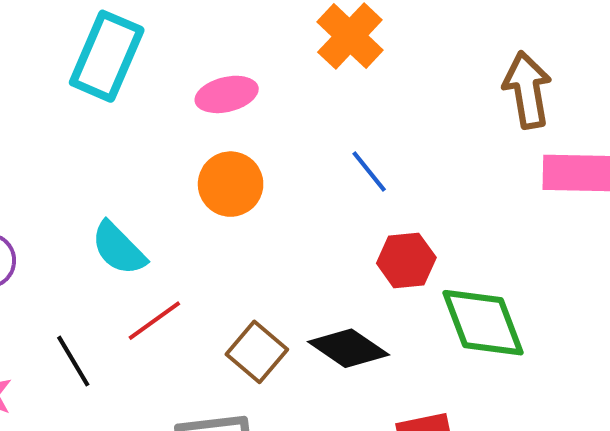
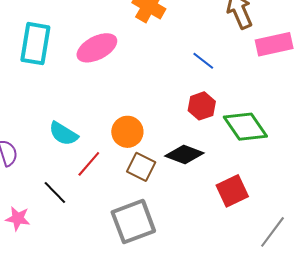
pink ellipse: (227, 94) -> (97, 48), size x1.4
blue line: (369, 172) -> (203, 61), moved
orange circle: (231, 184) -> (127, 132), moved

